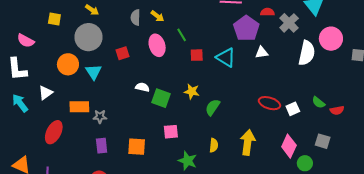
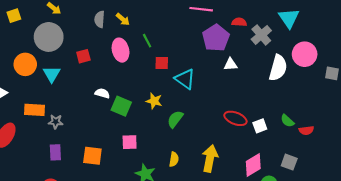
yellow square: (54, 19) -> (14, 16), turned -32
cyan triangle: (226, 57) -> (185, 79), moved
pink diamond: (289, 146) -> (253, 165), turned 30

